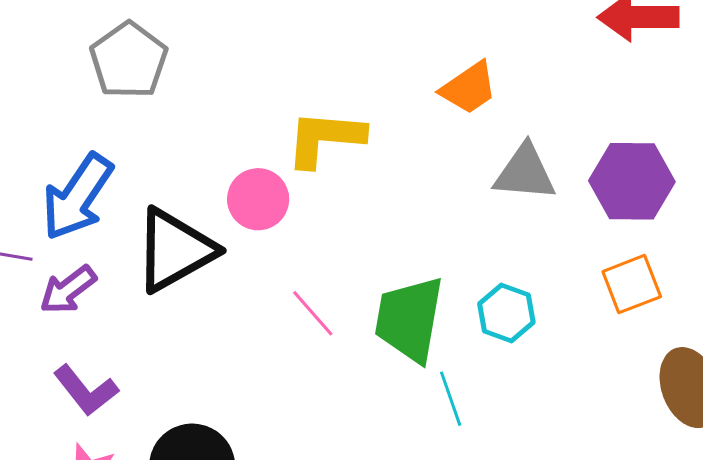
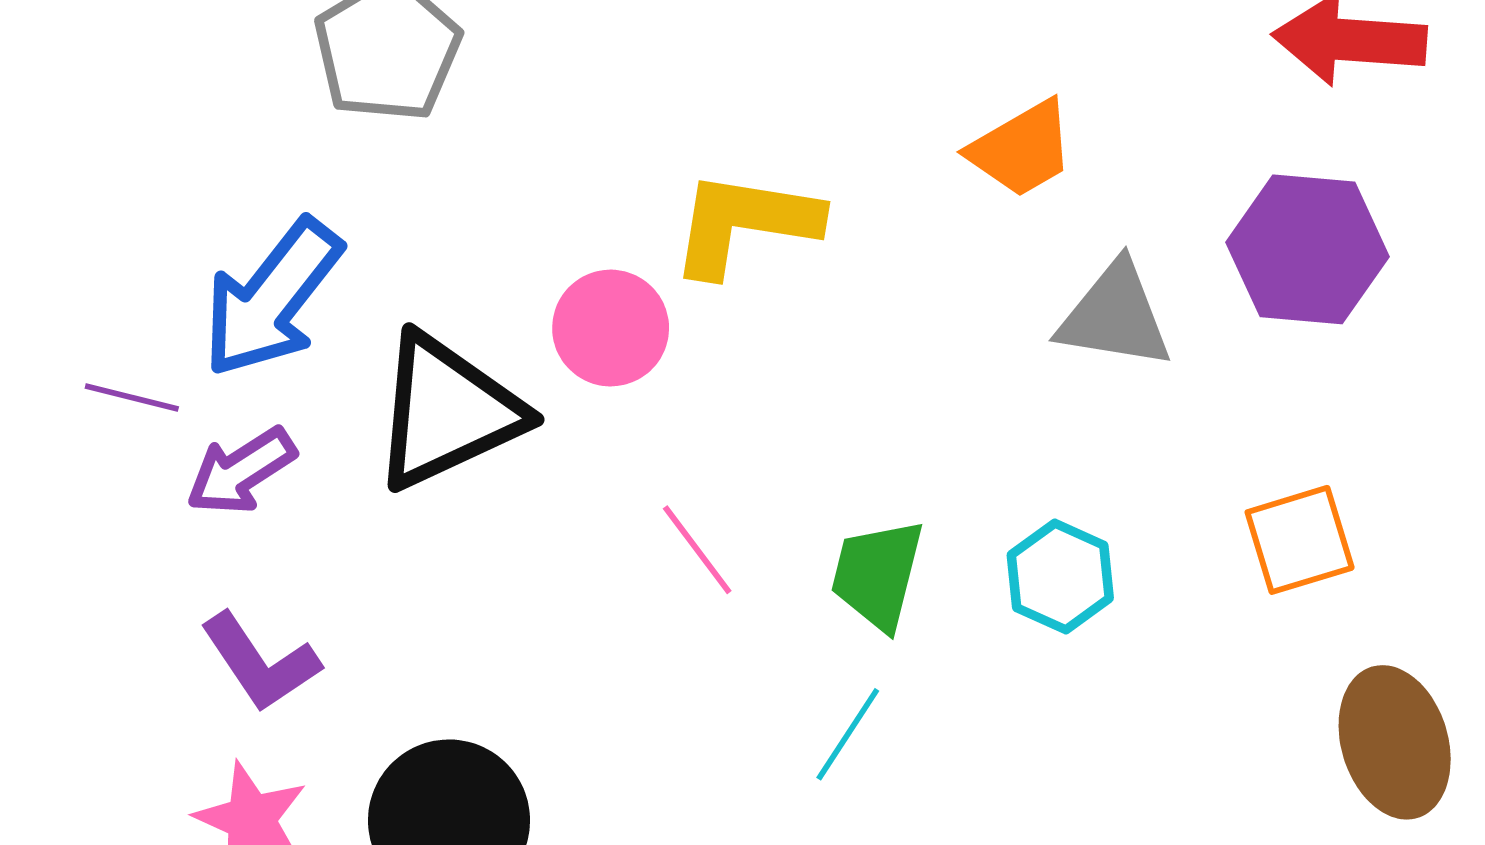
purple hexagon: (632, 181) -> (1307, 249), moved
green trapezoid: (409, 319) -> (877, 575), size x0.7
cyan line: (451, 399) -> (848, 734), moved, turned 48

